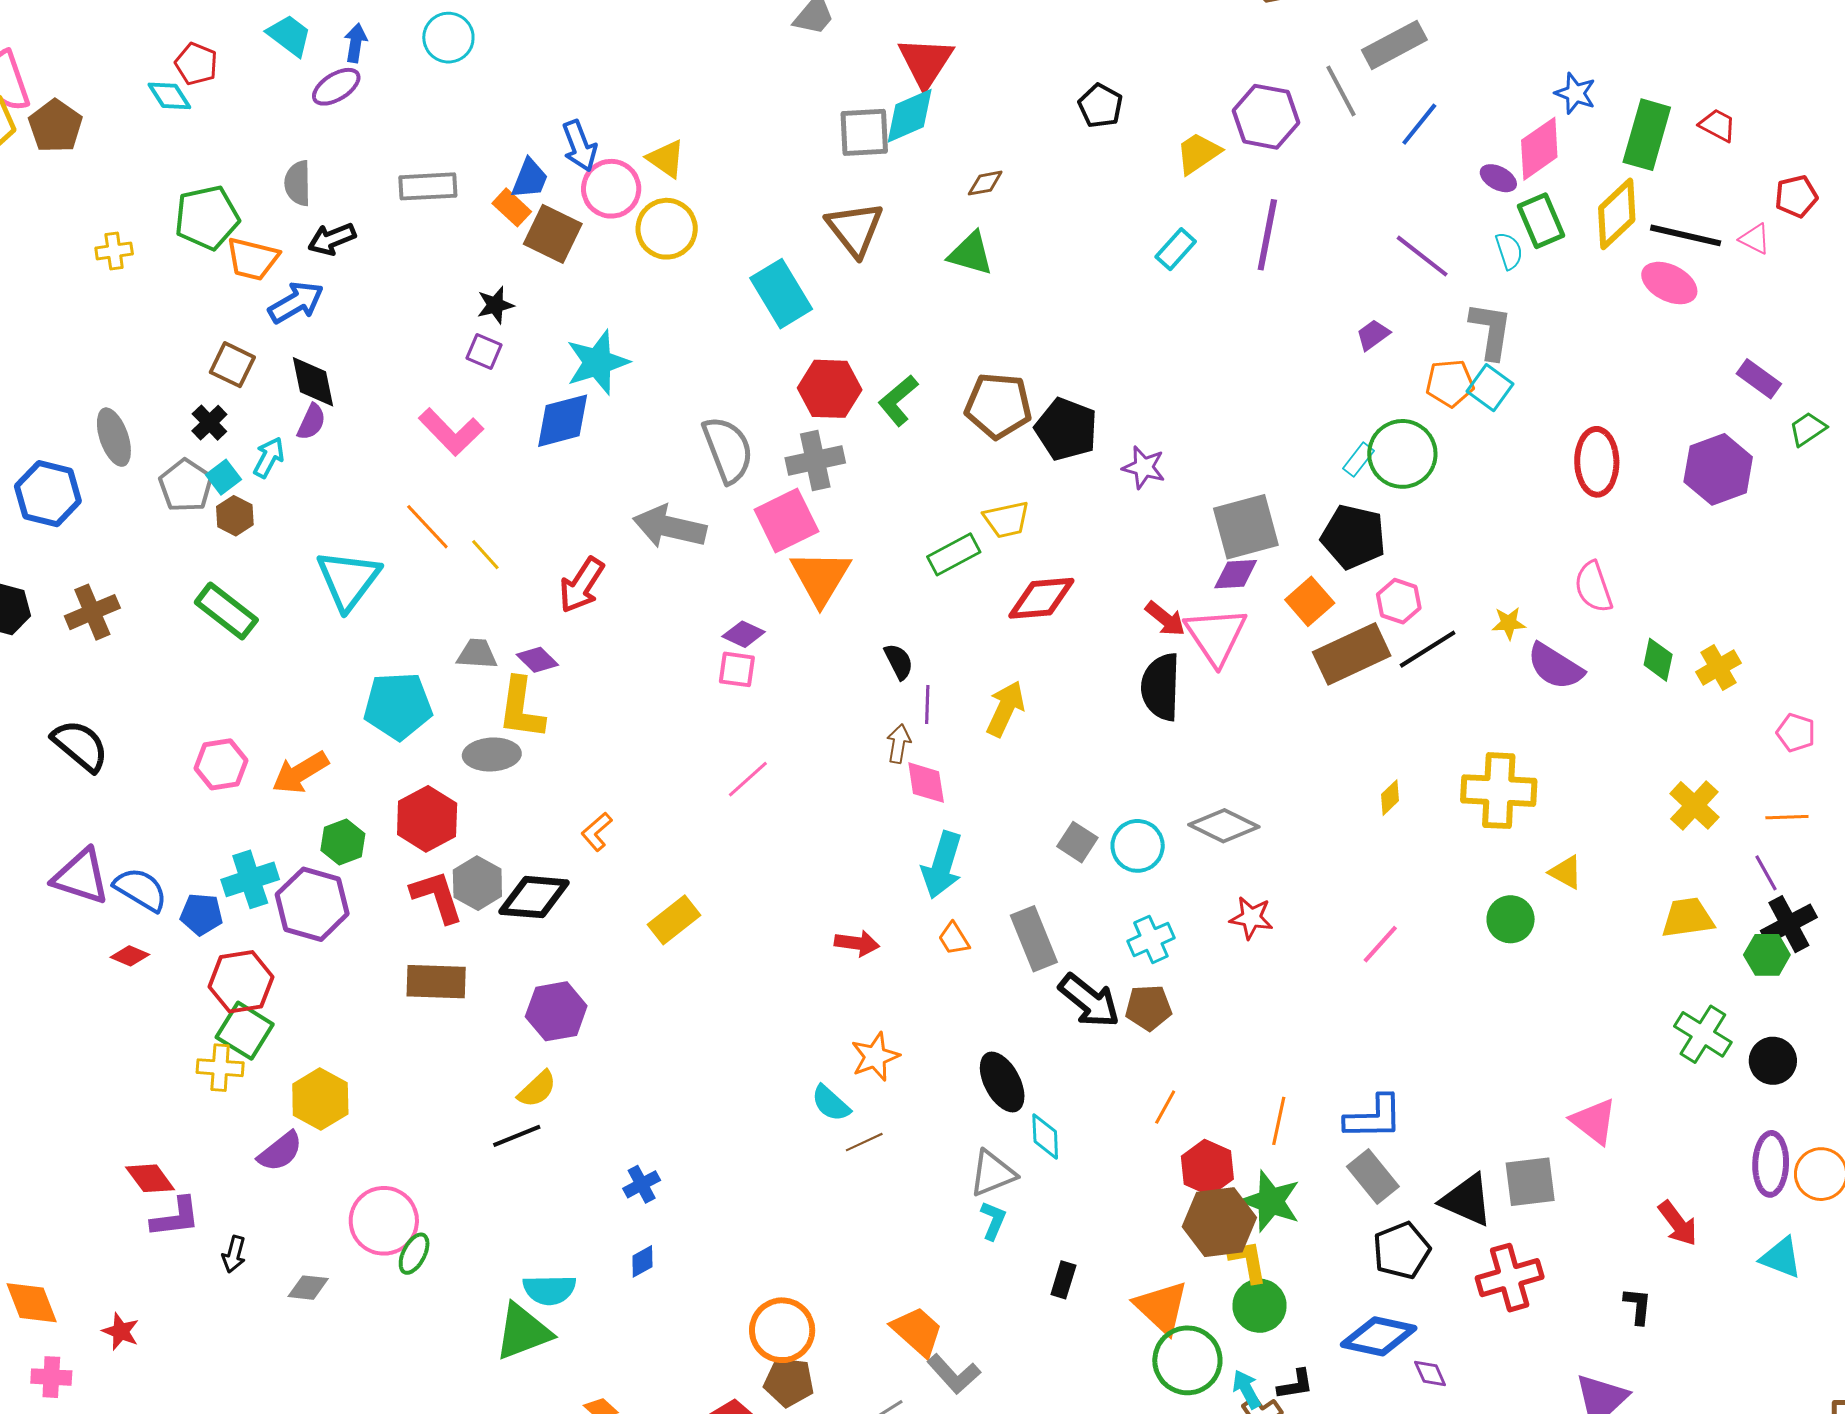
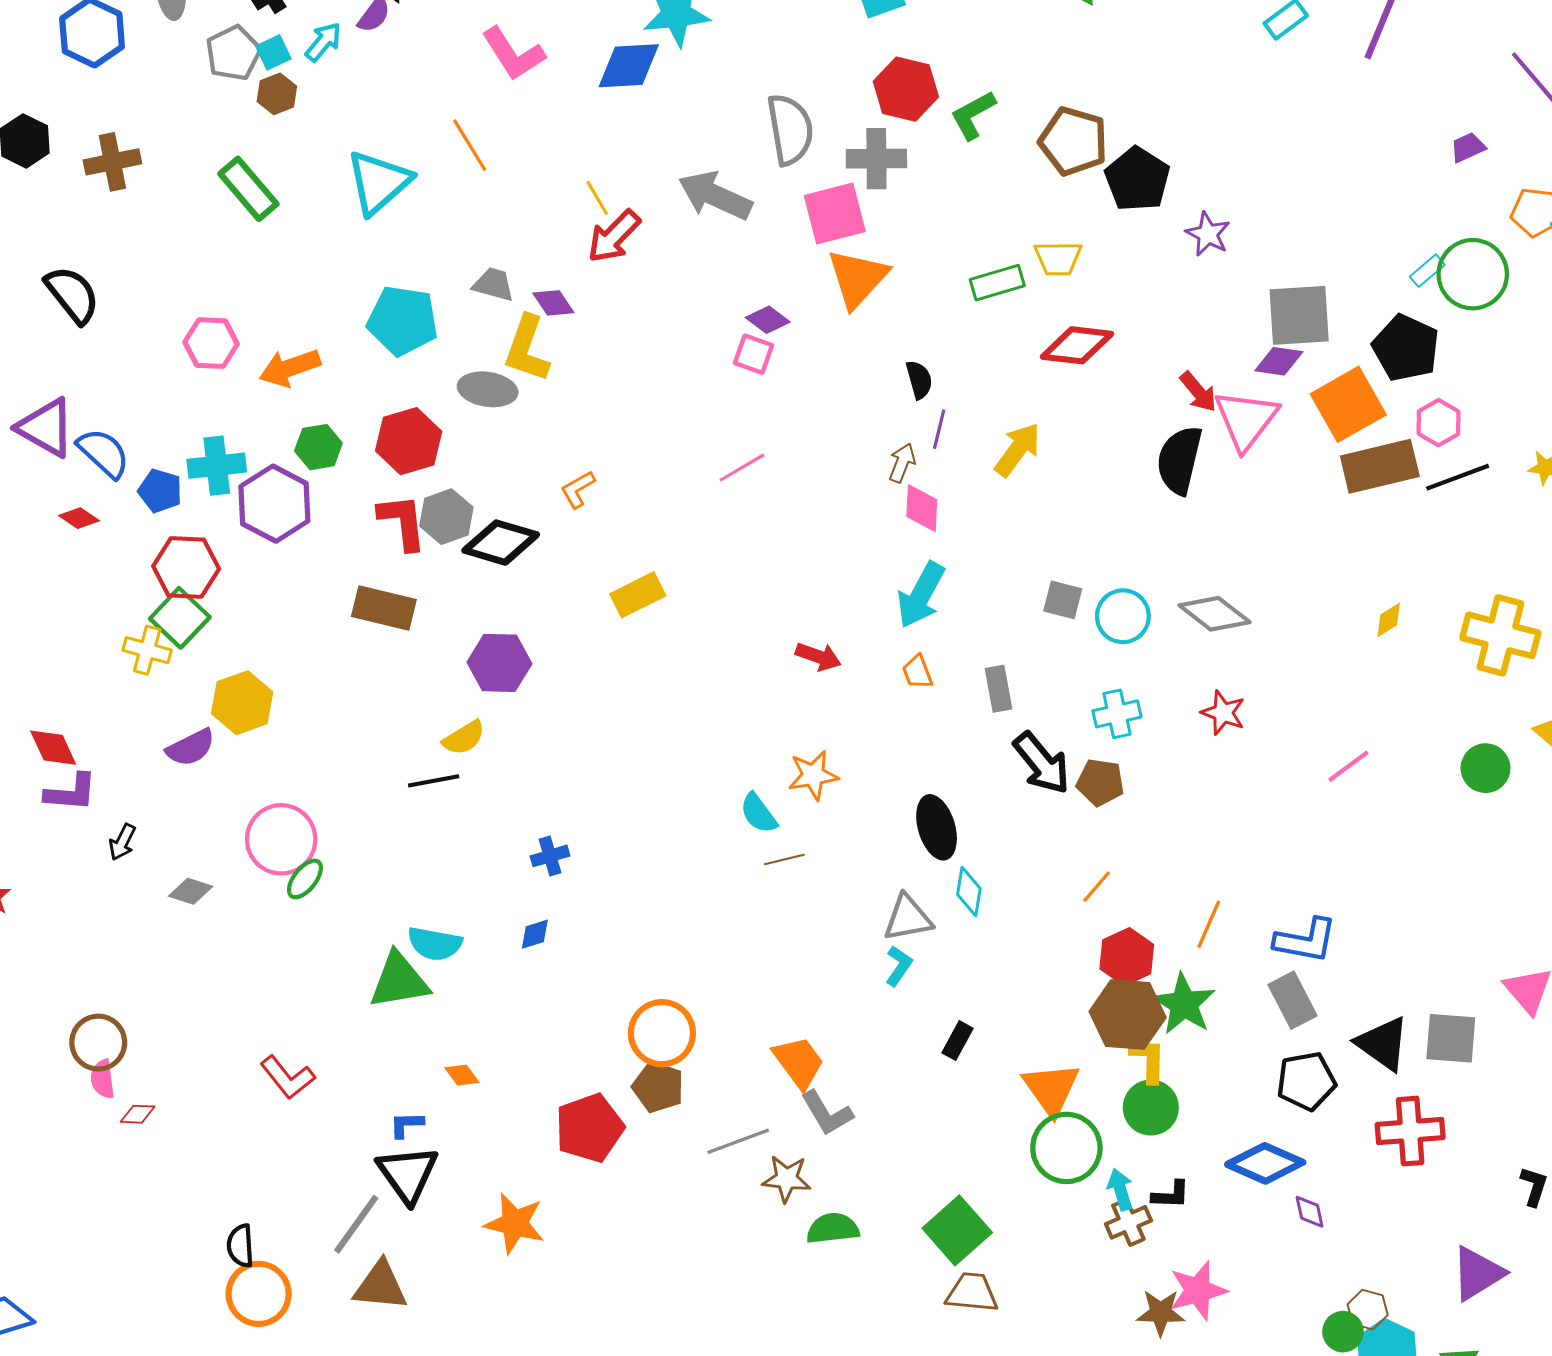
yellow line: (485, 555) -> (597, 198), moved
orange square: (1310, 601) -> (1348, 404), size x1.5
gray square: (1077, 842) -> (1063, 600), turned -30
gray rectangle: (1034, 939) -> (999, 689), size x0.7

